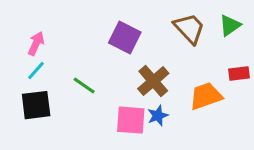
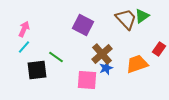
green triangle: (230, 25) -> (142, 16), moved
red rectangle: (239, 73) -> (159, 49), turned -48
black square: (36, 105) -> (37, 70), moved
blue star: (158, 116) -> (106, 68), moved

